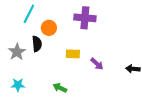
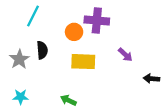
orange circle: (49, 28) -> (74, 32), moved
yellow rectangle: (73, 54) -> (83, 62), size x1.5
purple arrow: (97, 64) -> (125, 55), moved

